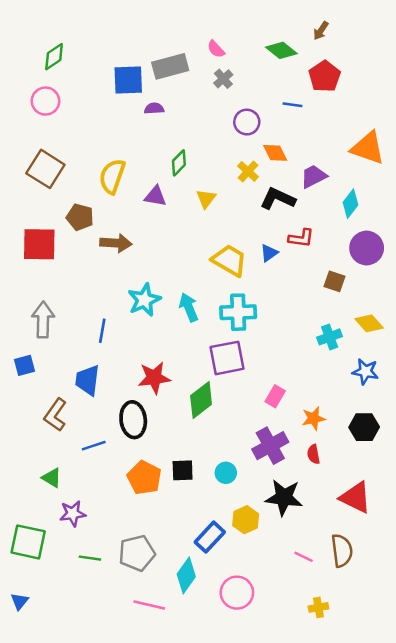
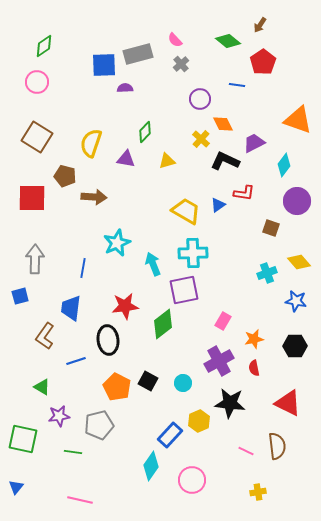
yellow triangle: (206, 199) -> (167, 161), turned 36
cyan arrow: (189, 307) -> (153, 264), moved
black square: (183, 470) -> (148, 381), turned 30
gray pentagon: (137, 553) -> (99, 425), moved
pink line: (149, 605) -> (80, 500), moved

